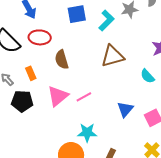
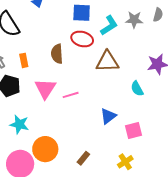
red ellipse: (40, 37) -> (82, 39), moved
pink triangle: (58, 96) -> (45, 89), turned -30
cyan star: (87, 133) -> (19, 124), moved

